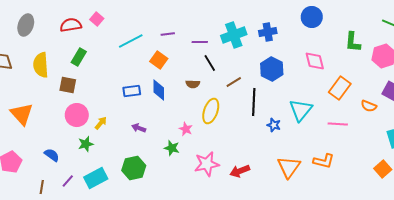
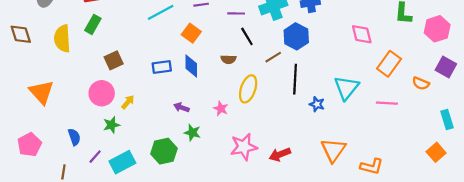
green rectangle: (79, 57) -> (93, 24), moved
blue hexagon: (272, 69) -> (296, 36), moved
brown square: (68, 85) -> (114, 60), moved, turned -36
purple arrow: (139, 128) -> (181, 107), moved
green star: (172, 148) -> (192, 133), moved
blue semicircle: (52, 155) -> (74, 137), turned 35
orange L-shape: (324, 161) -> (372, 166), moved
purple line: (68, 181) -> (95, 157), moved

